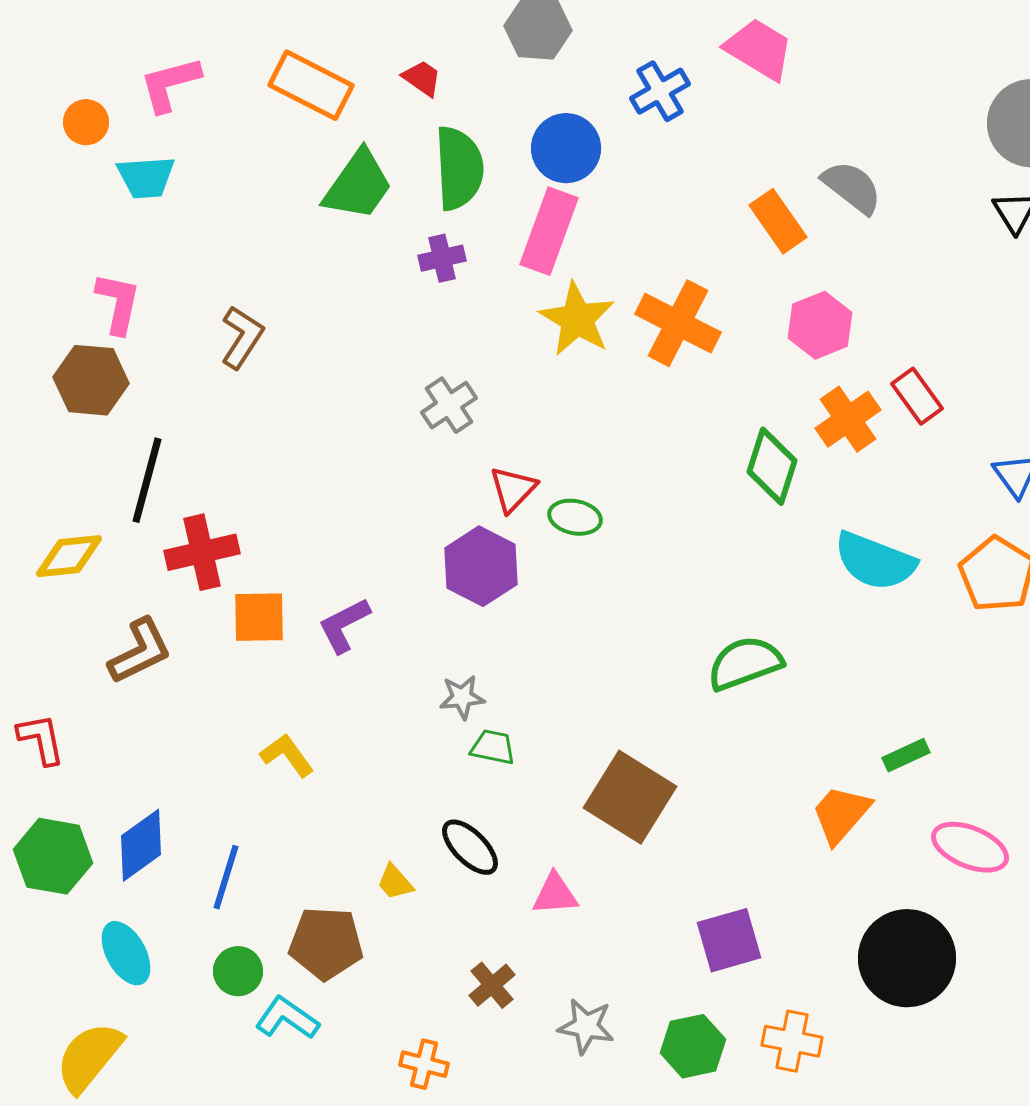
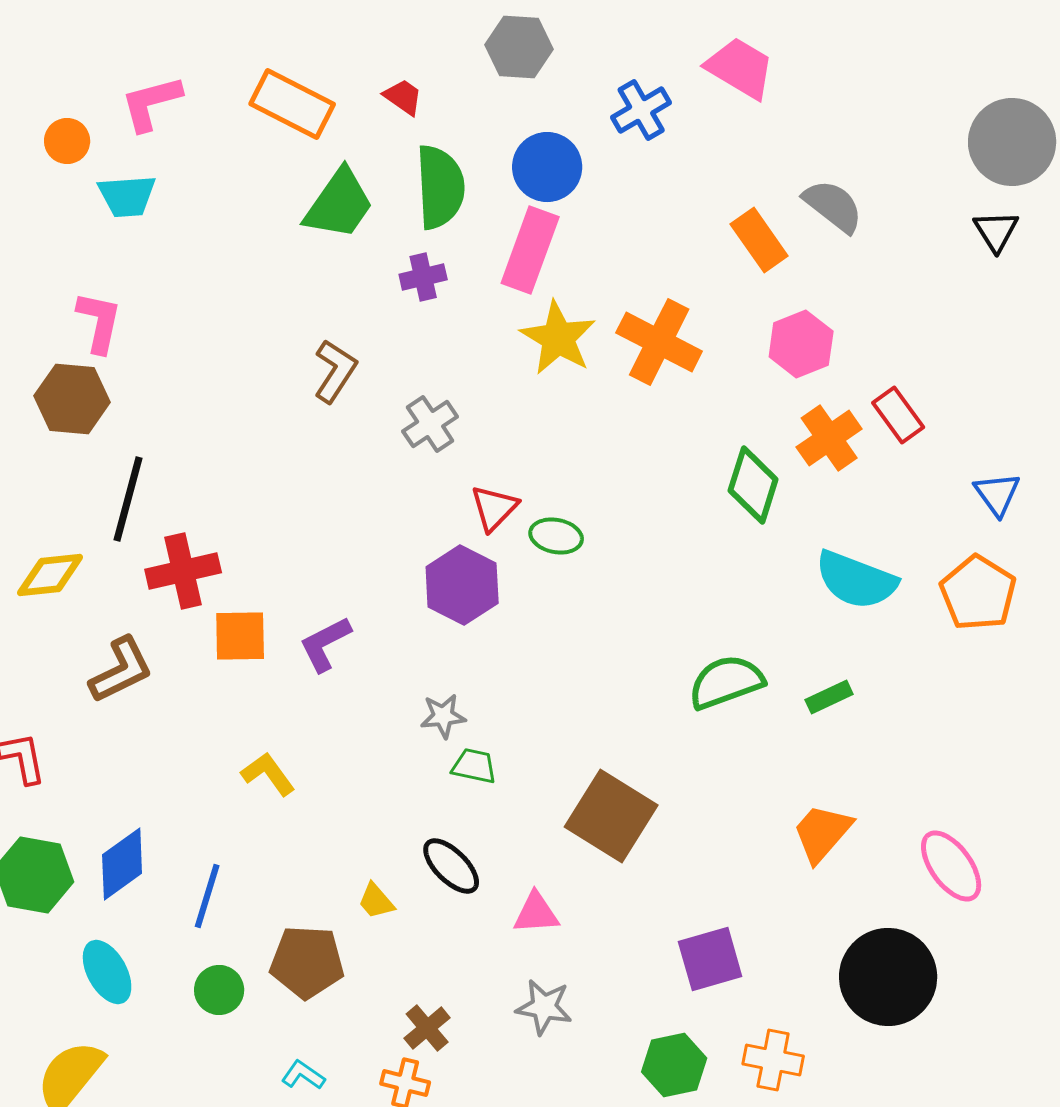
brown L-shape: (242, 337) -> (335, 371), moved
green rectangle: (906, 755) -> (829, 697), moved
pink ellipse: (970, 847) -> (951, 866), turned 32
brown cross: (492, 985) -> (427, 1028), moved
cyan L-shape: (287, 1018) -> (303, 1075), moved, size x0.7
gray star: (586, 1026) -> (544, 1007), moved

